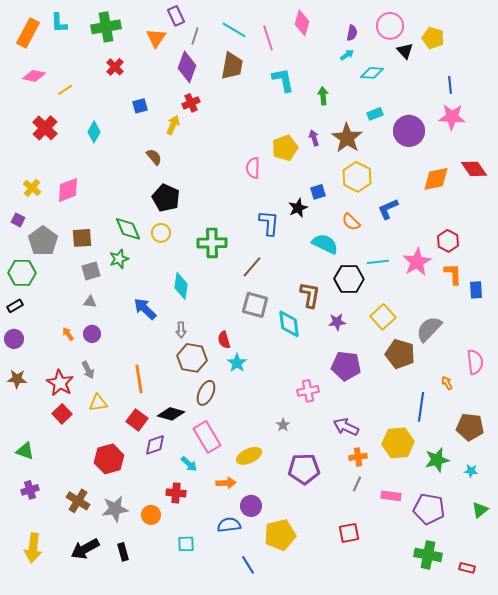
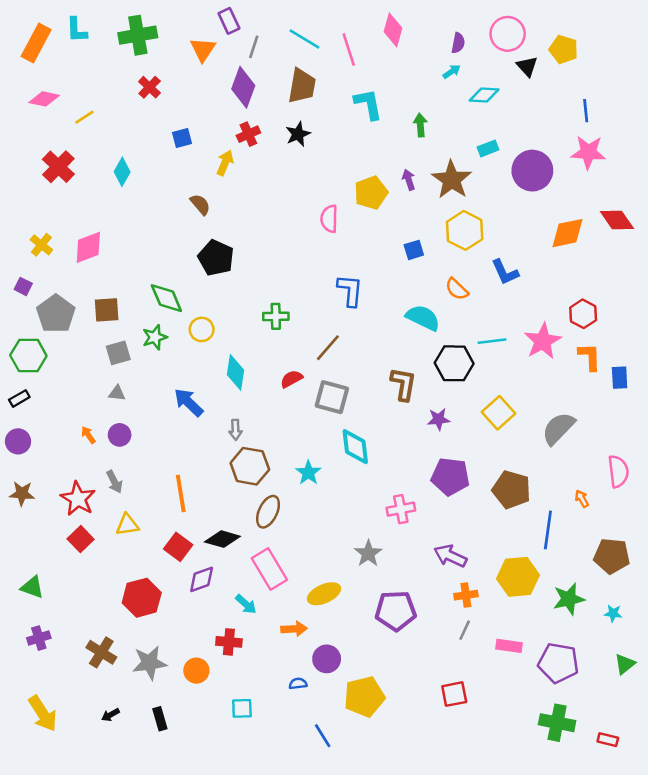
black star: (298, 208) -> (298, 134), moved
blue L-shape: (388, 209) -> (505, 272), turned -90
yellow circle: (161, 233) -> (202, 329), moved
green cross: (212, 243) -> (276, 316), size x0.7
cyan diamond: (289, 324) -> (355, 447), moved
red semicircle: (224, 340) -> (291, 379), moved, turned 78
brown pentagon: (400, 354) -> (512, 490), moved
gray star: (283, 425) -> (368, 553), size x1.5
blue semicircle: (229, 525) -> (298, 684), size x0.6
yellow arrow: (33, 548) -> (43, 714), turned -40
black arrow: (85, 549) -> (110, 715), size x0.5

